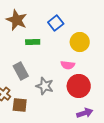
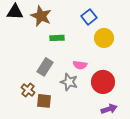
blue square: (56, 23) -> (89, 17), moved
pink semicircle: (68, 65) -> (80, 65), moved
gray rectangle: (21, 71) -> (45, 67), turned 60

